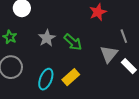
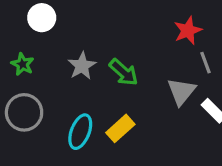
red star: (98, 12) -> (188, 31), moved

